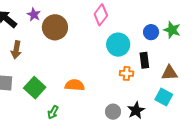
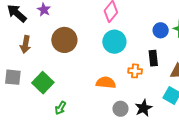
brown circle: (55, 27) -> (64, 40), moved
cyan circle: (118, 45) -> (114, 42), moved
orange semicircle: (75, 85) -> (106, 83), moved

